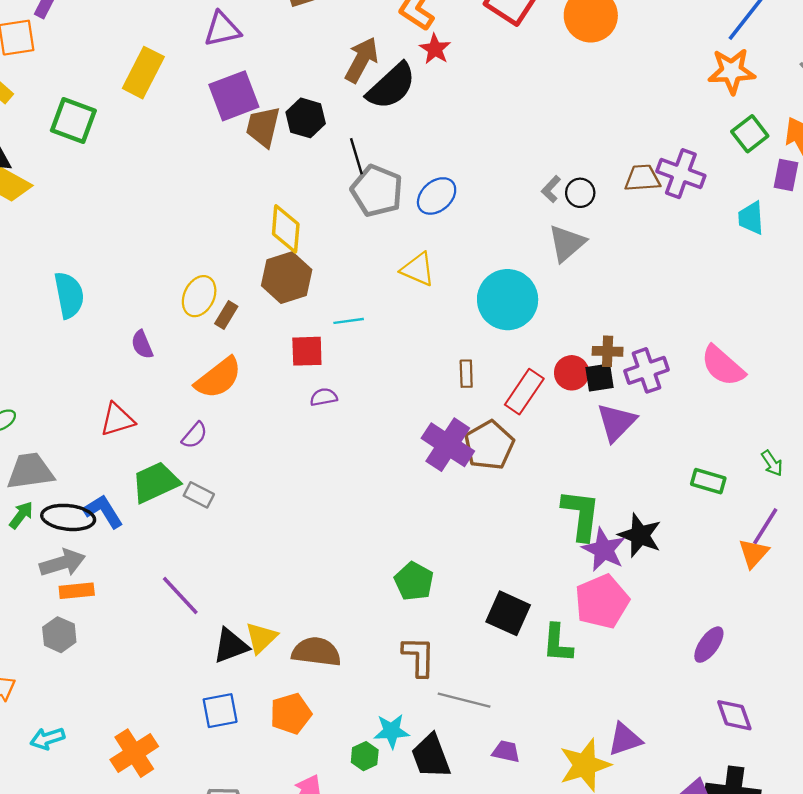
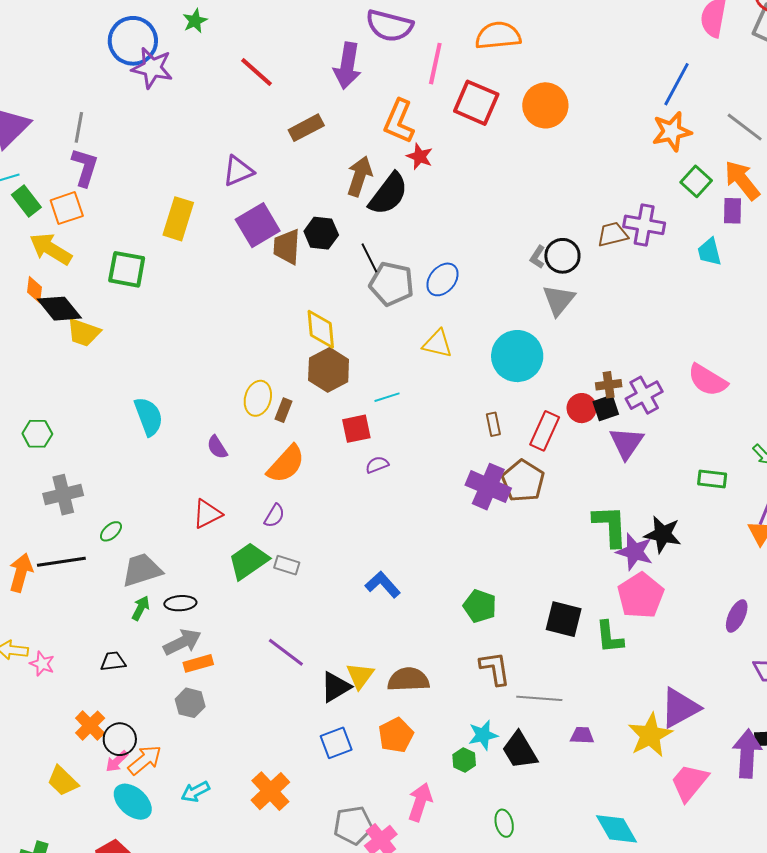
black circle: (580, 193) -> (562, 256), size x1.4
blue L-shape: (103, 511) -> (383, 585), moved
black ellipse: (68, 517) -> (180, 603), size x0.7
purple triangle: (625, 739) -> (680, 708), size x1.4

